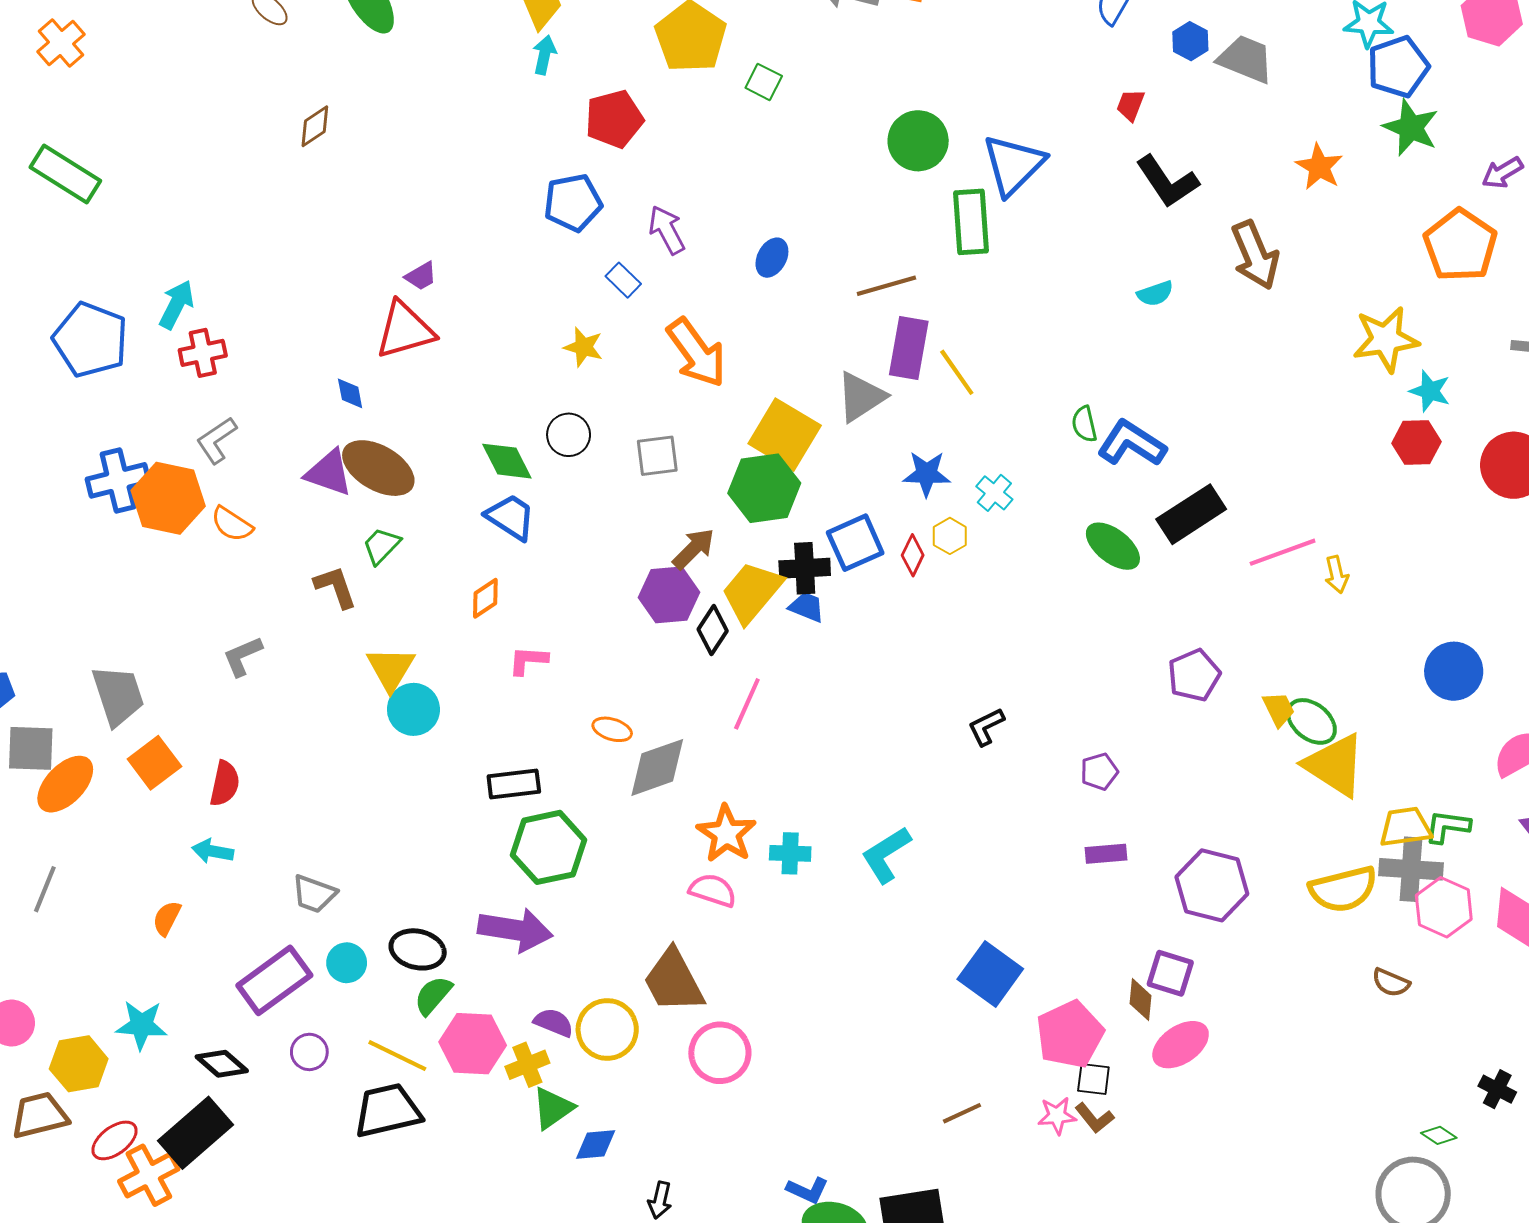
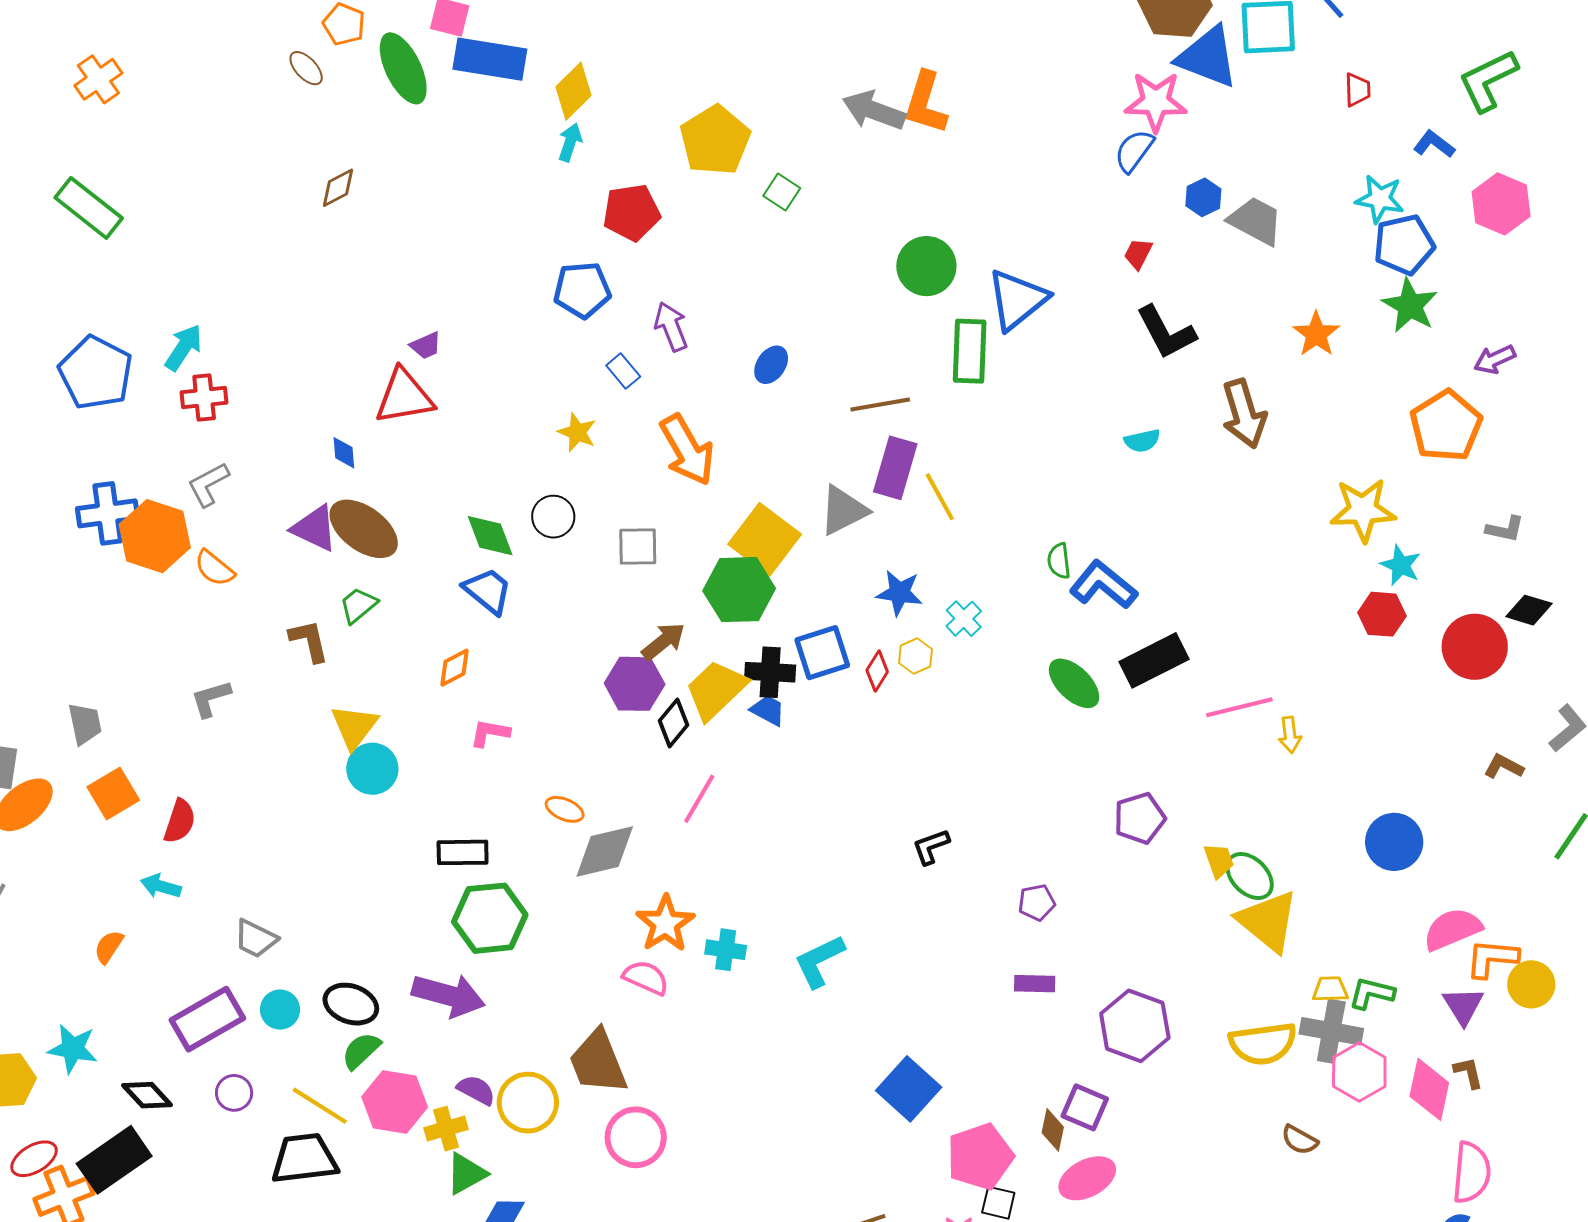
gray trapezoid: (118, 695) -> (85, 724), size x0.7
yellow trapezoid: (1405, 827) -> (1330, 989), size x0.7

